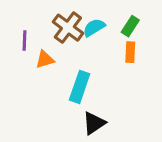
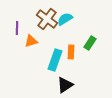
green rectangle: (130, 26) -> (90, 43), moved
orange rectangle: (130, 52) -> (71, 52), moved

